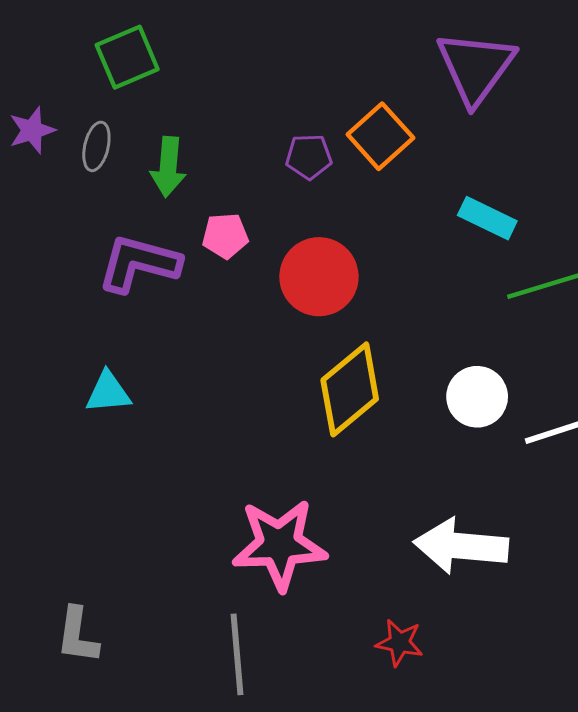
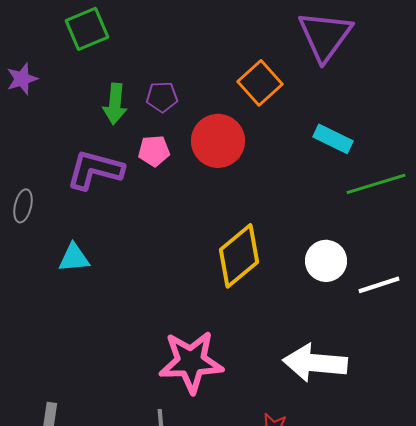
gray ellipse: (96, 146) -> (23, 206), moved
purple pentagon: (309, 157) -> (162, 97), moved
red circle: (319, 277) -> (218, 141), moved

